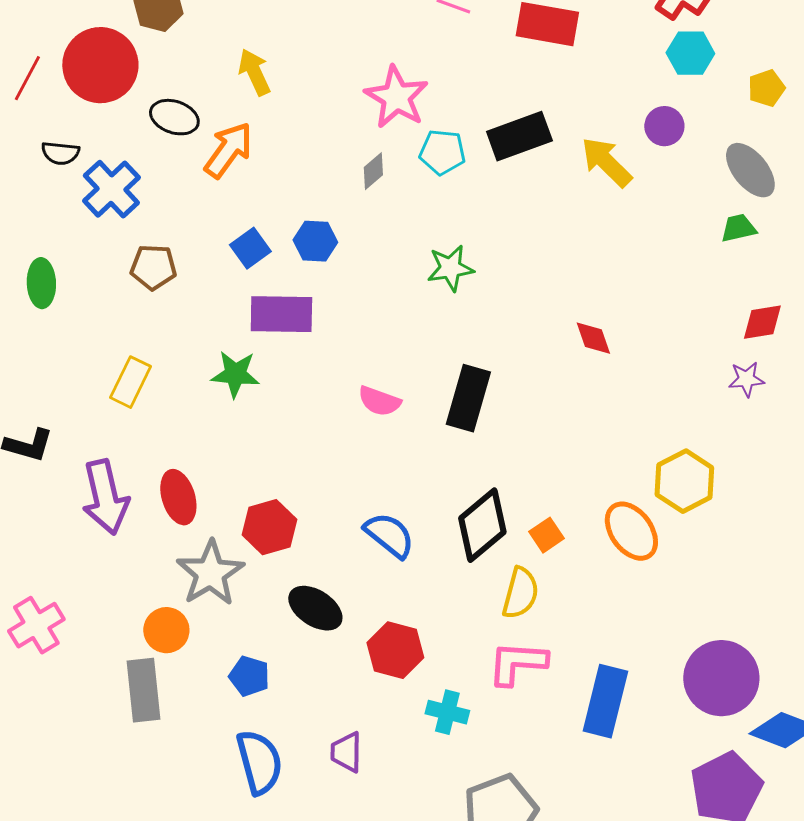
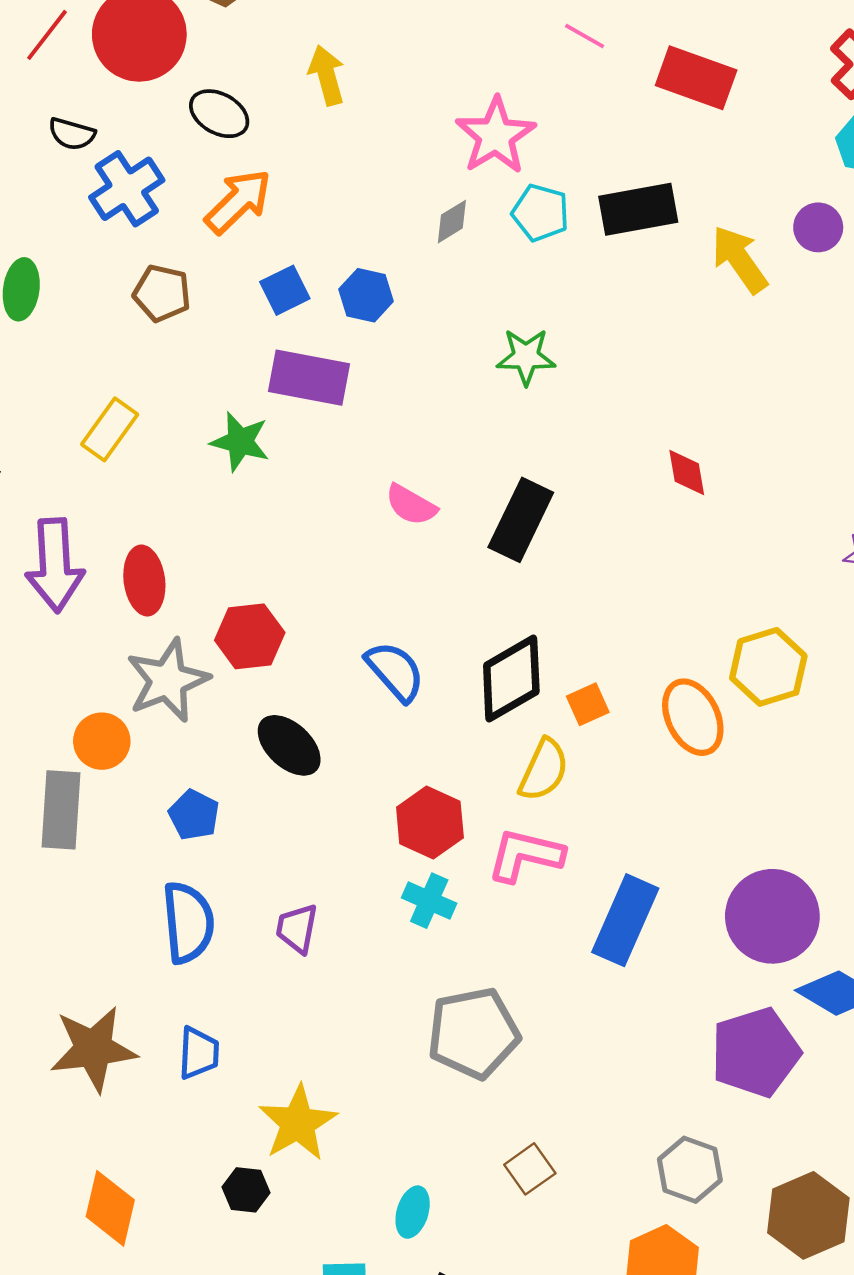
orange arrow: (228, 150) -> (238, 201), moved
red hexagon: (395, 650) -> (430, 822), moved

